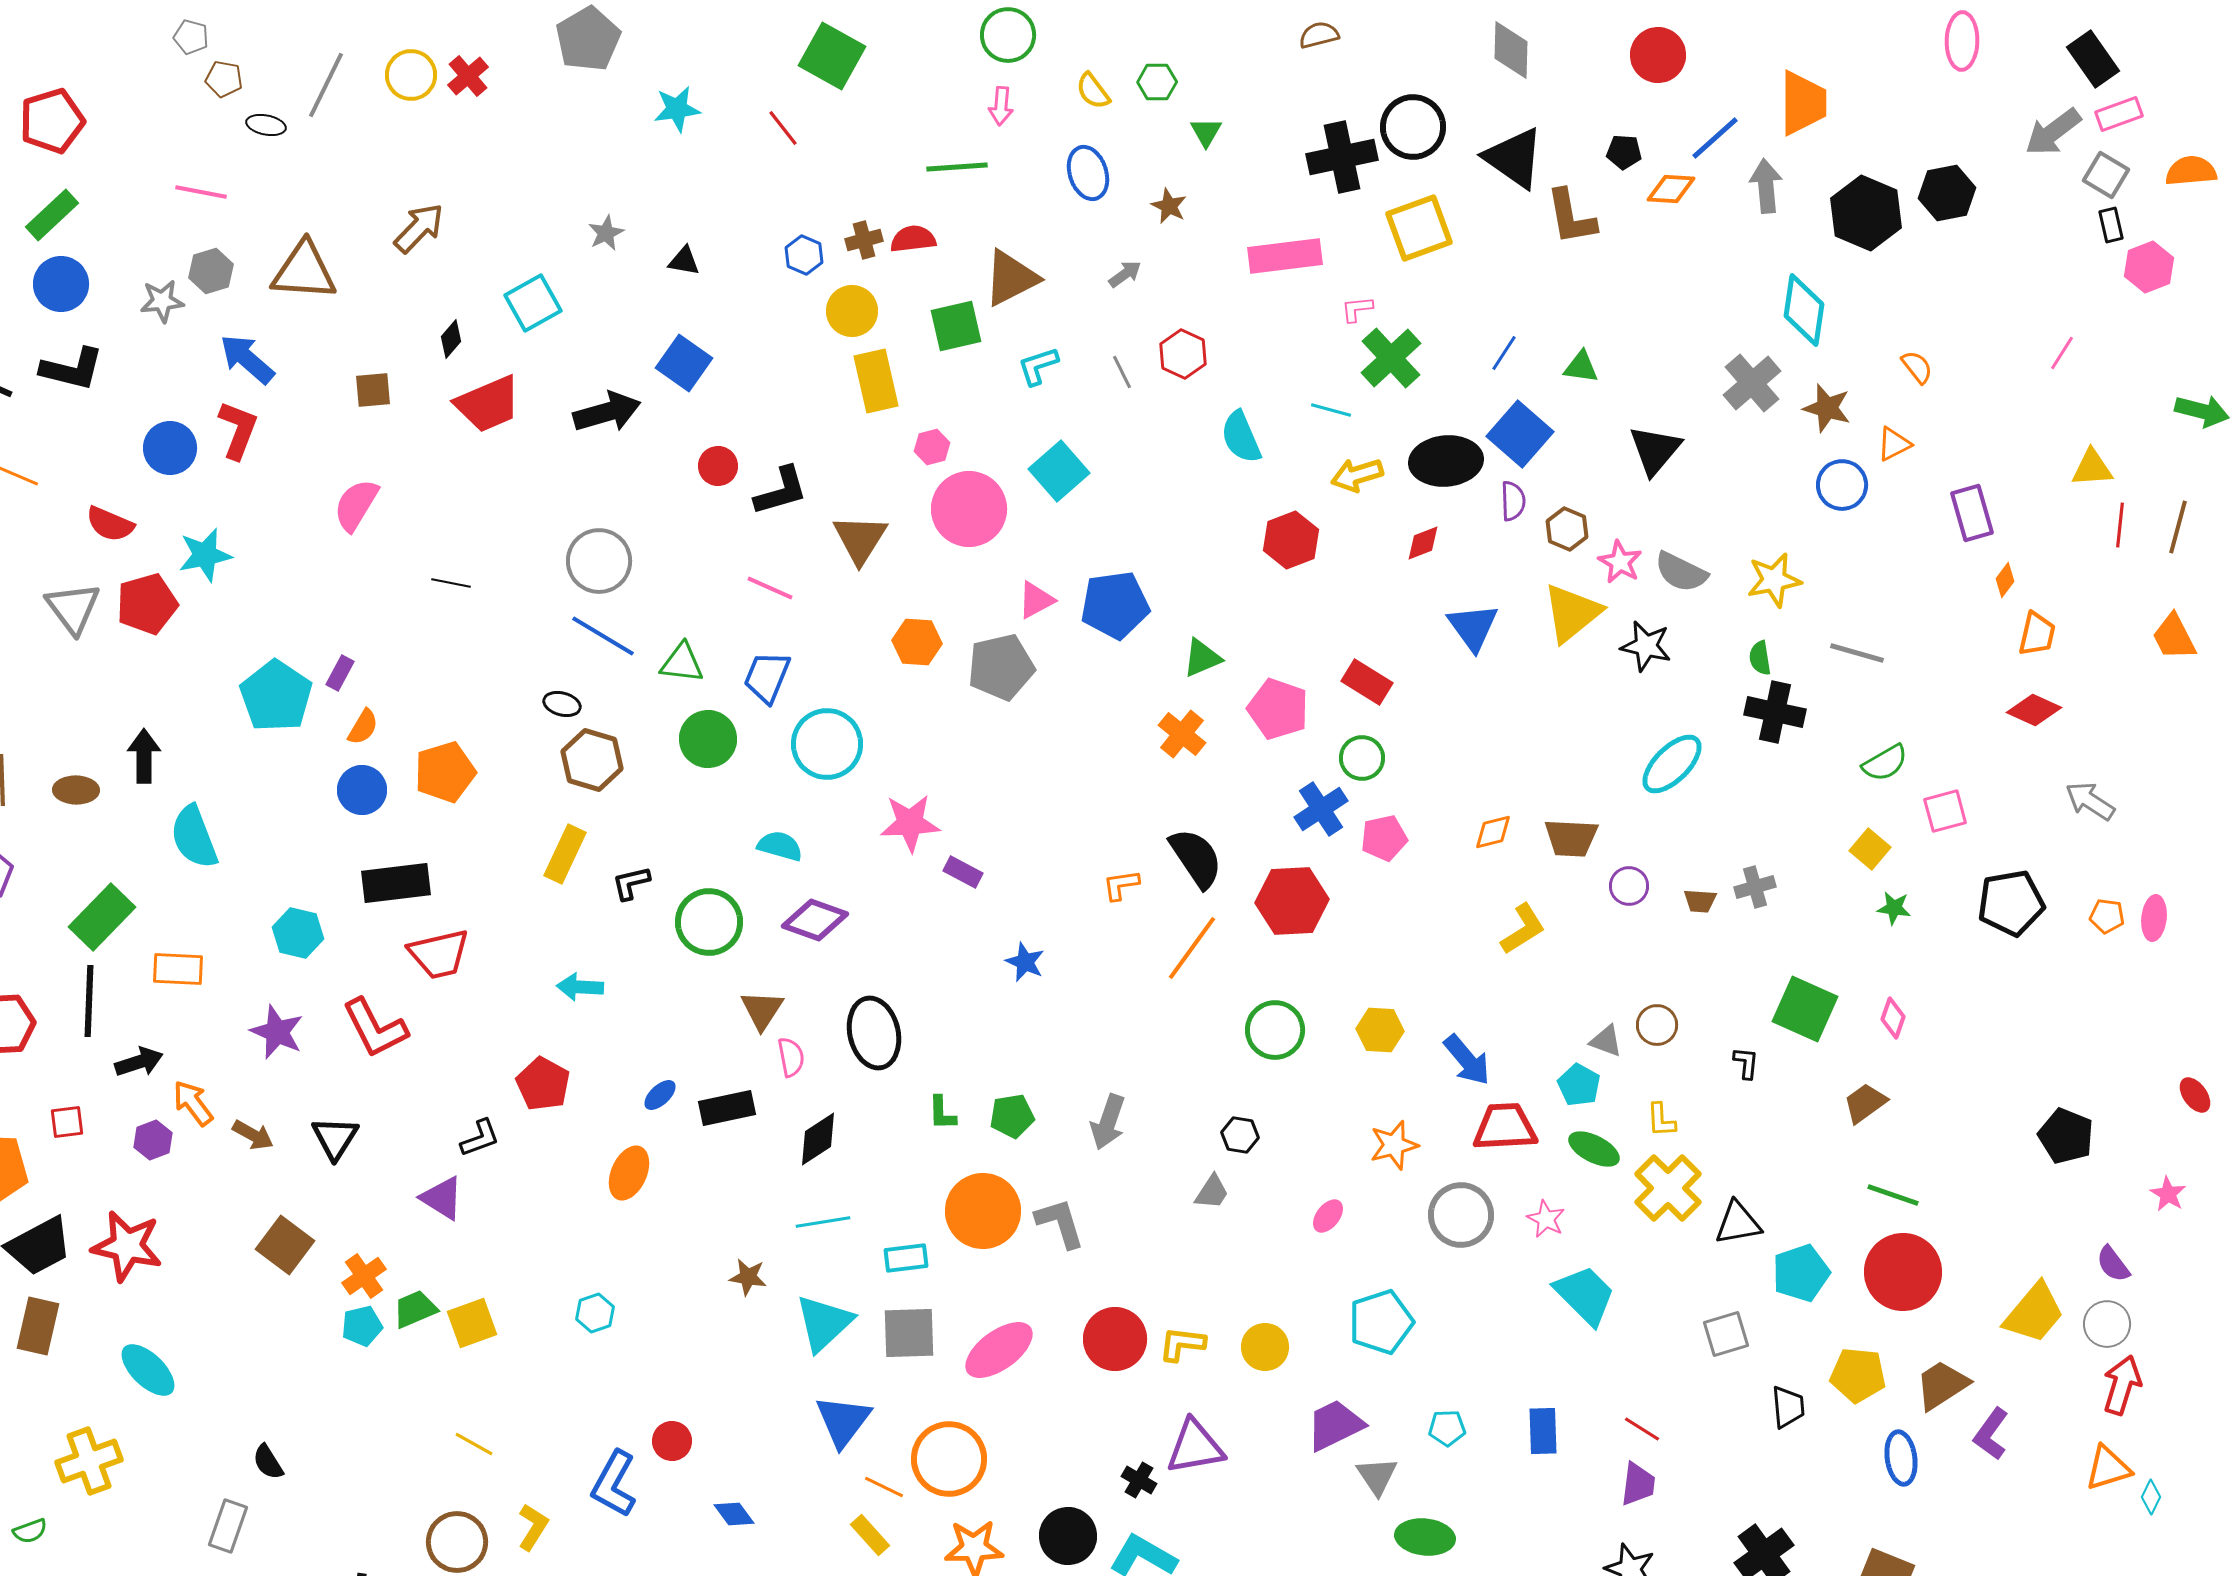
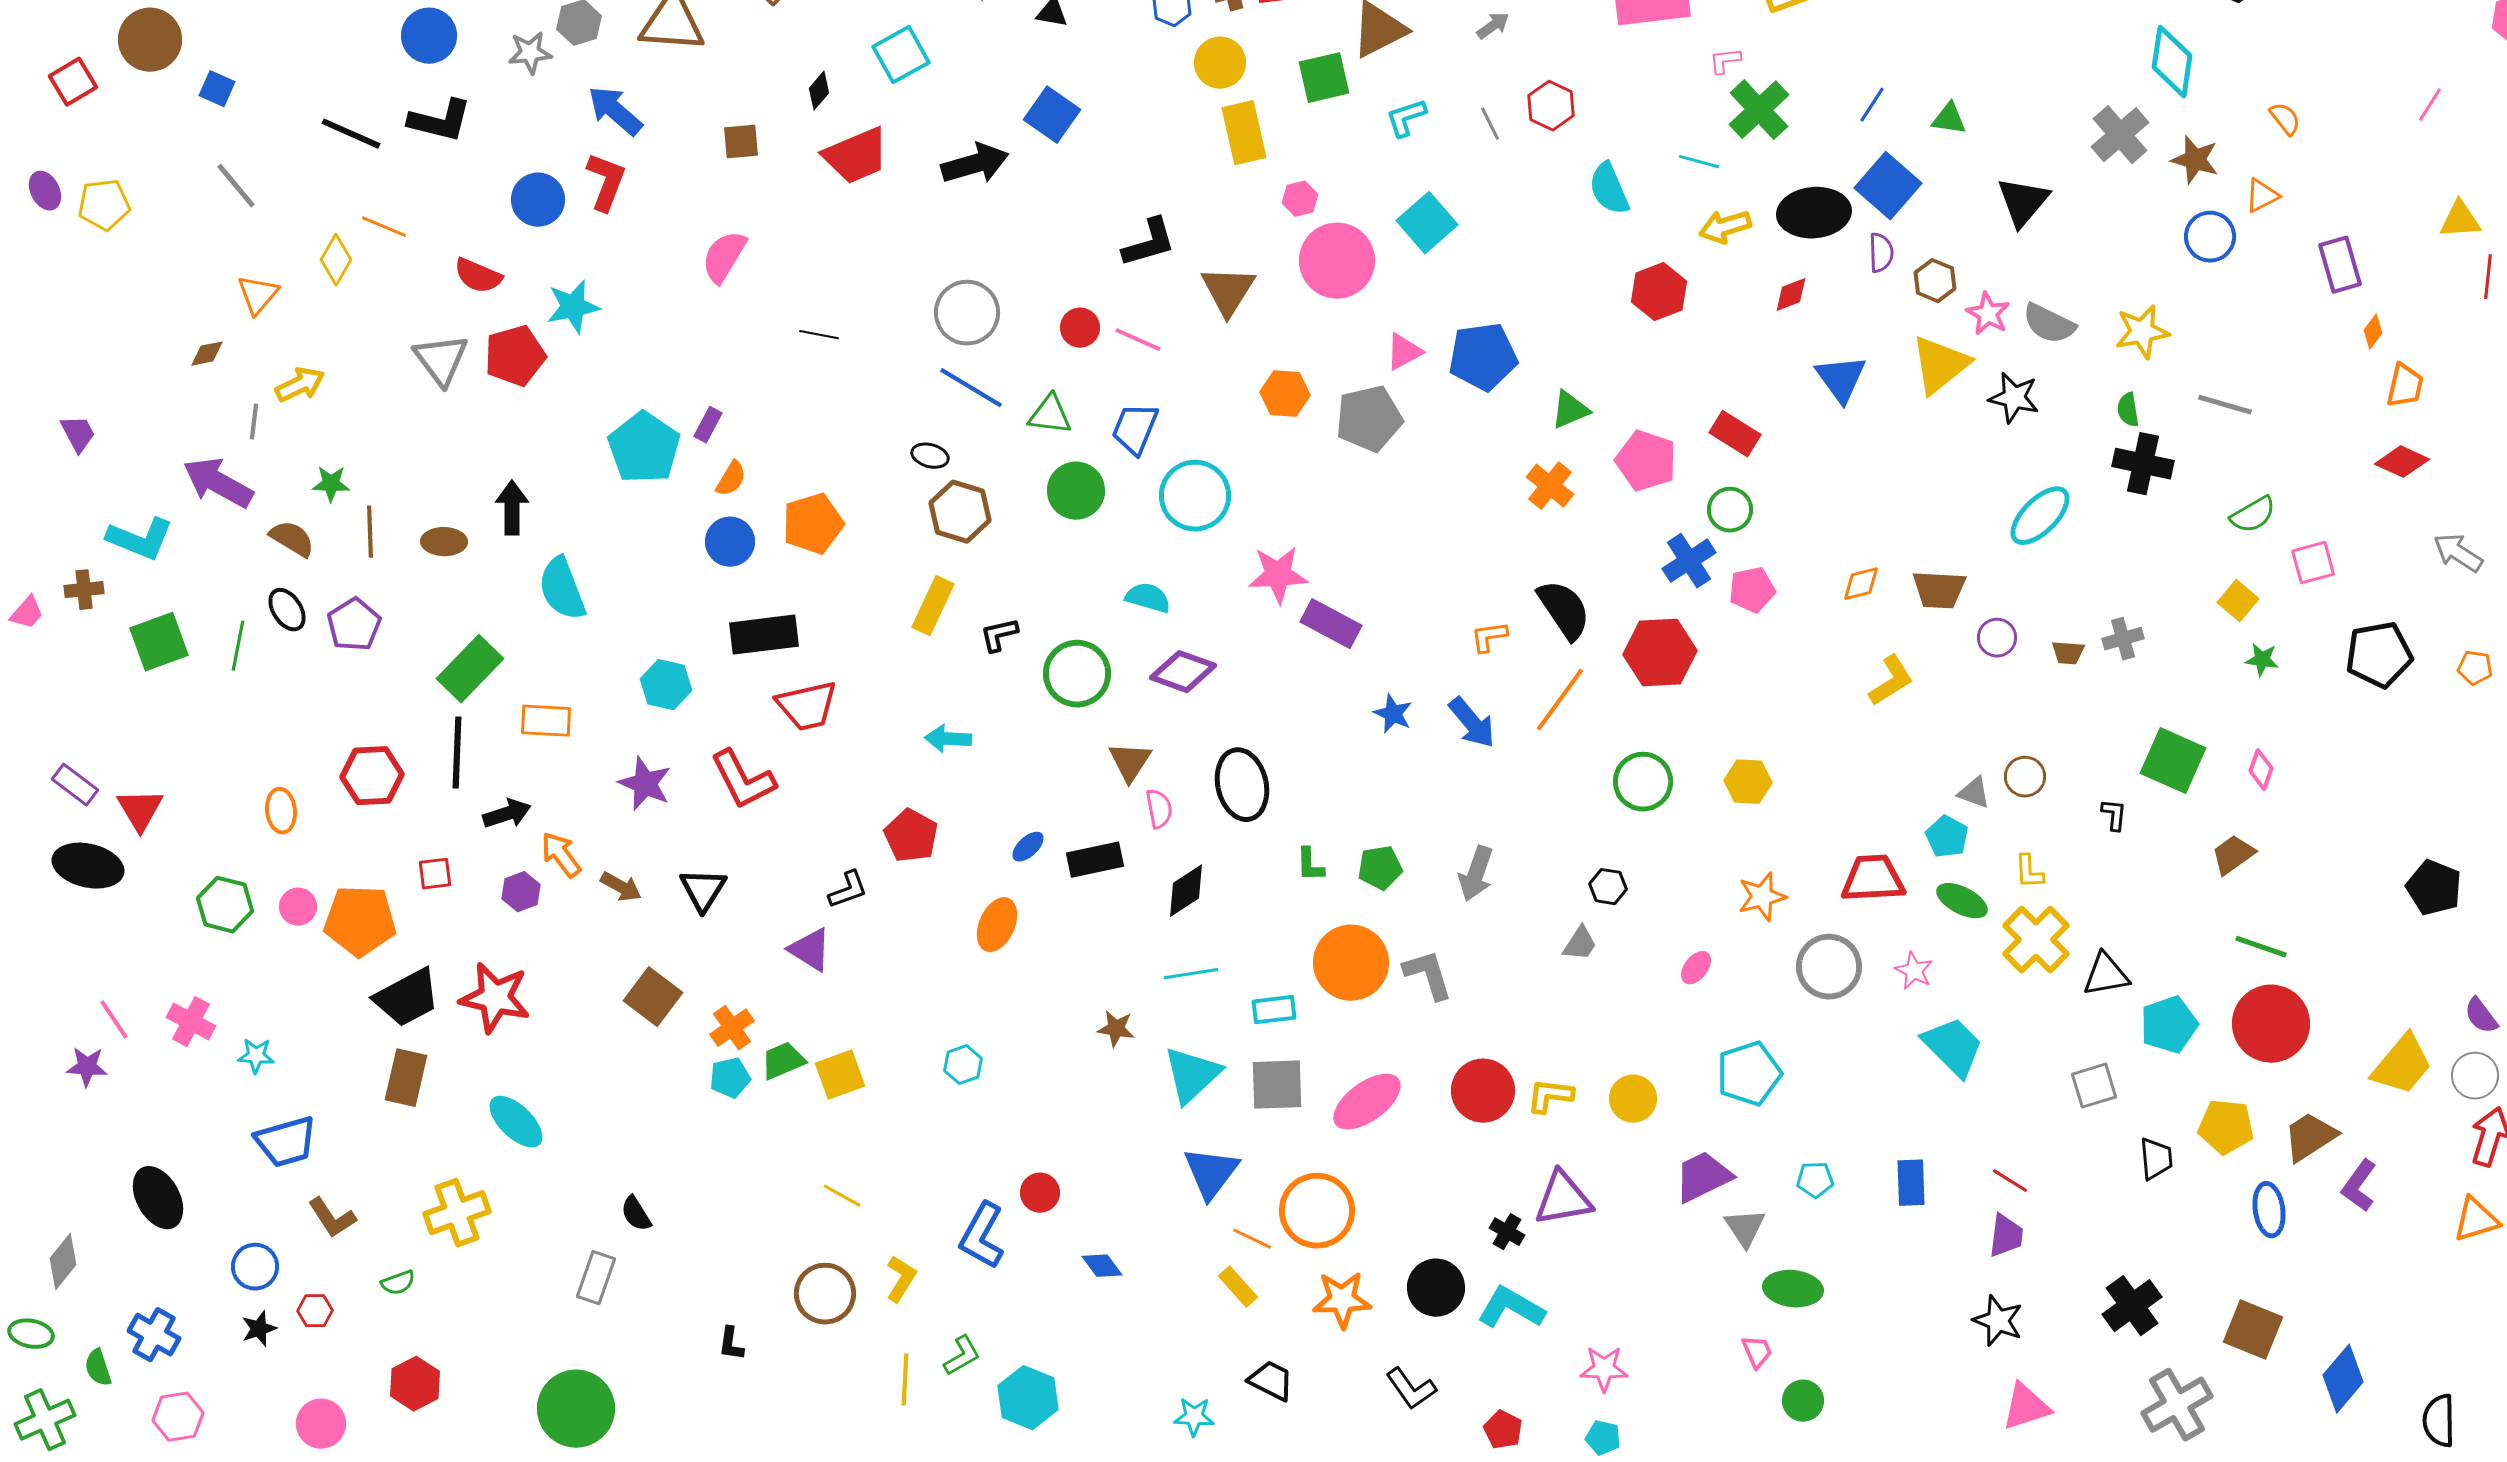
red circle: (718, 466) -> (1080, 328), moved
purple rectangle: (963, 872) -> (1331, 624), size x1.5
blue arrow: (1467, 1060) -> (1472, 723), moved

